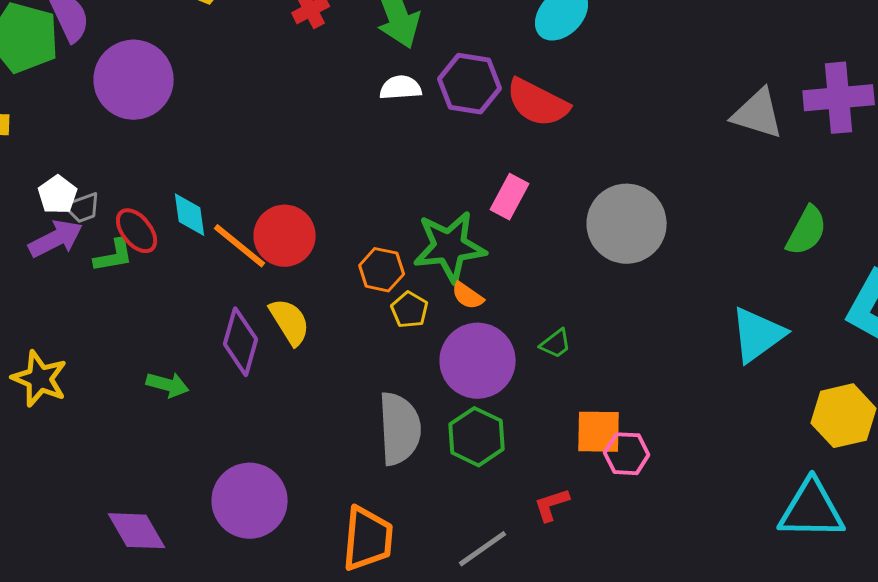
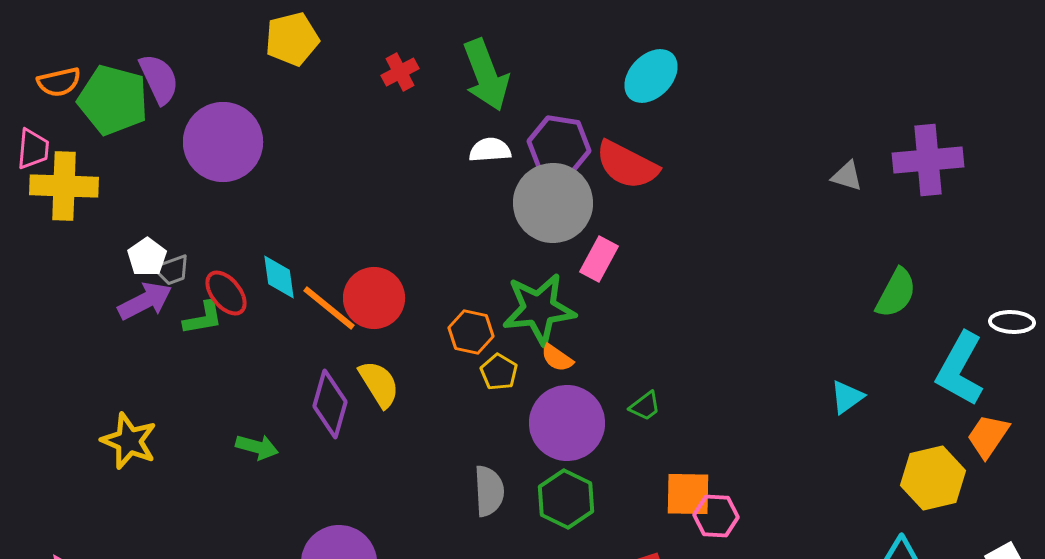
gray triangle: (758, 114) -> (847, 176), size x0.6
gray circle: (627, 224) -> (553, 203), moved
cyan triangle: (758, 335) -> (847, 397), size x0.6
gray semicircle: (400, 429) -> (489, 491), size x0.7

